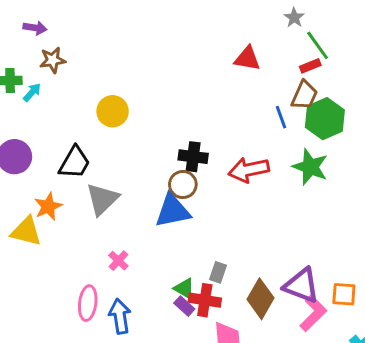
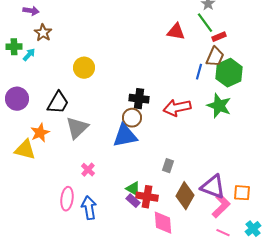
green line: (318, 45) -> (205, 23), moved
brown star: (53, 60) -> (43, 33), turned -30
blue line: (281, 117) -> (199, 72), turned 35
gray rectangle: (218, 272) -> (168, 166), moved

